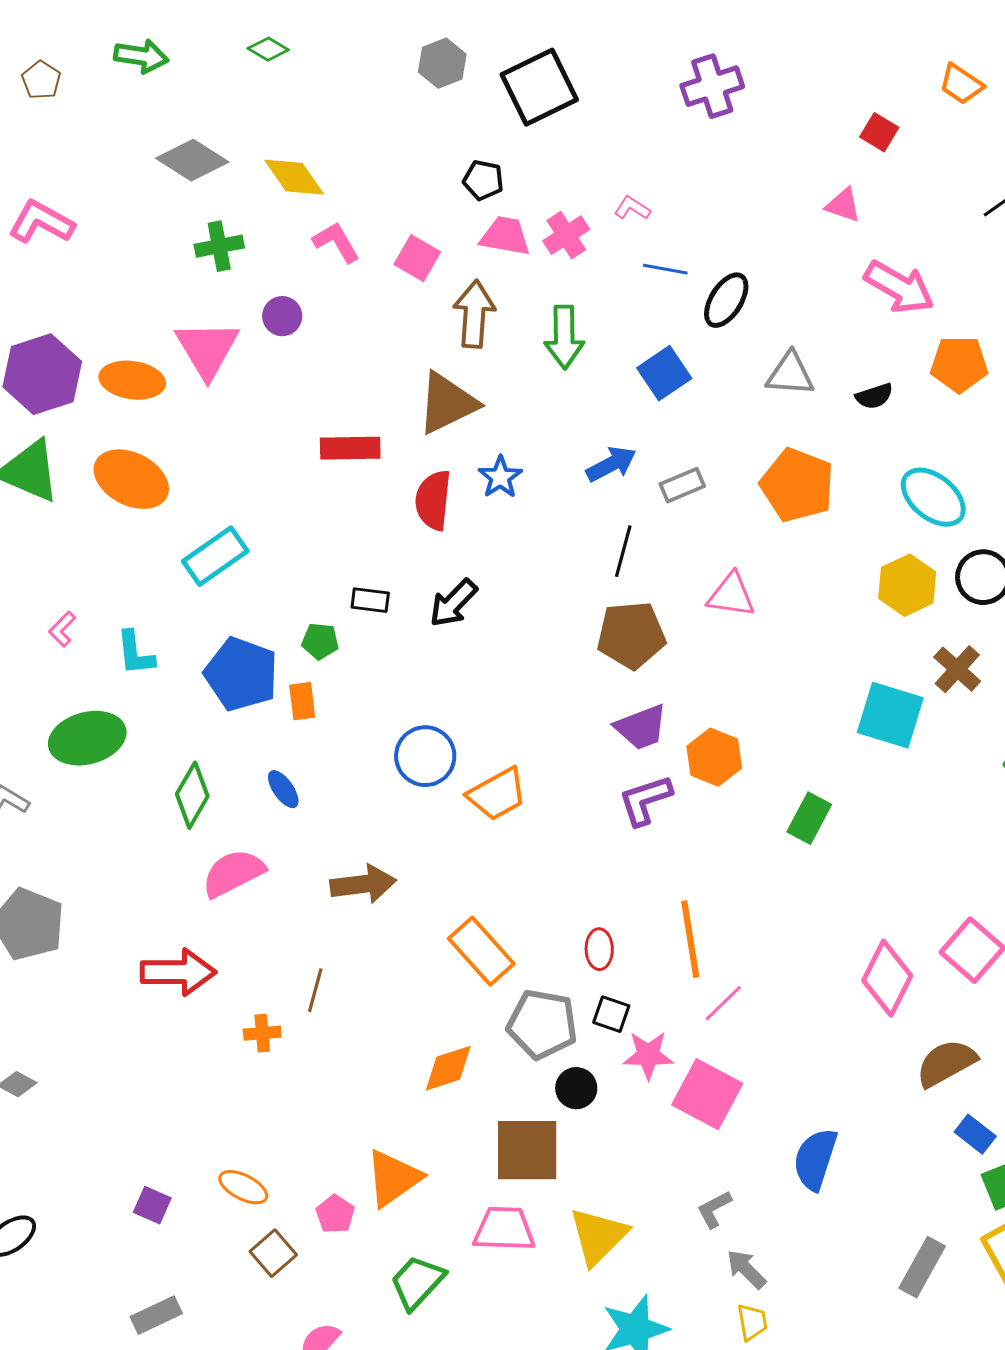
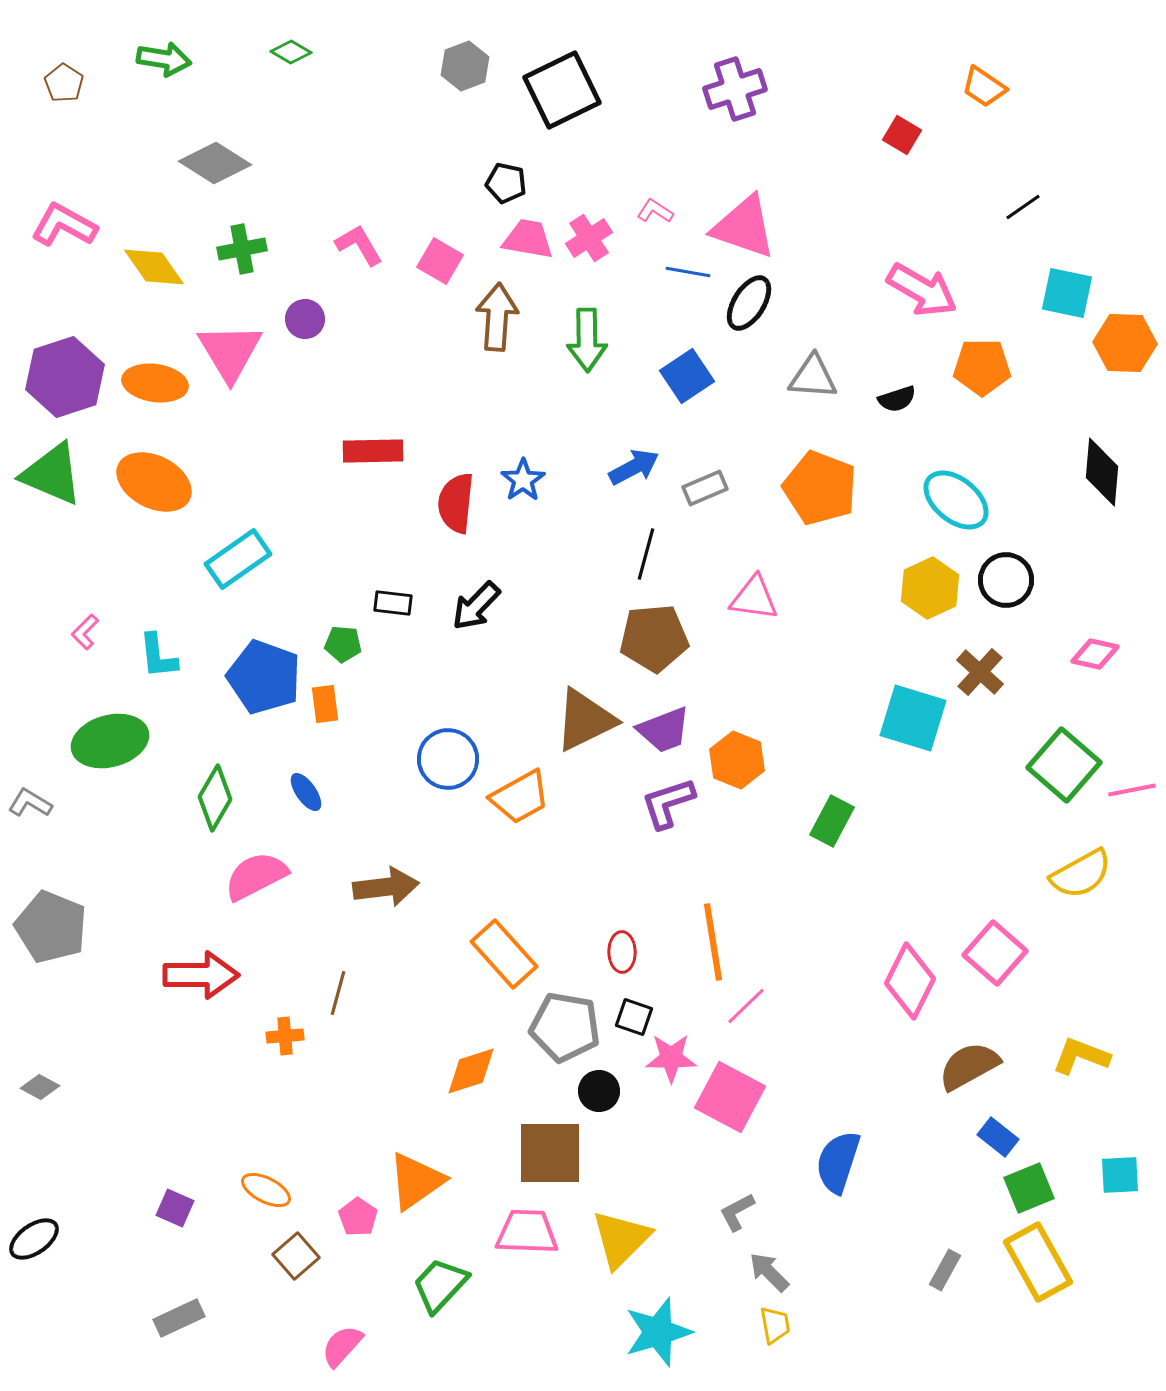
yellow diamond: (294, 177) -> (154, 267), moved
pink triangle: (843, 205) -> (744, 227), moved, size x1.8
brown triangle: (447, 403) -> (585, 720), moved
gray rectangle: (922, 1267) -> (945, 1270), size x0.7

